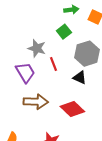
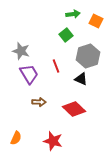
gray star: (37, 48) -> (21, 51), moved
brown arrow: (36, 102) -> (39, 102), size x0.6

